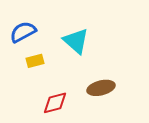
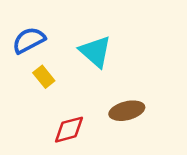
yellow rectangle: (35, 61) -> (44, 77), turned 66

